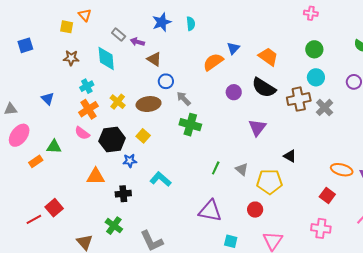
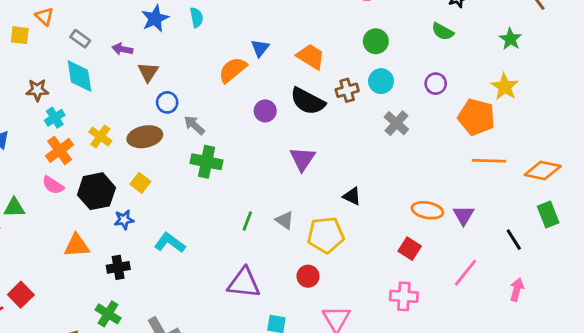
gray rectangle: (119, 35) -> (80, 39), moved
brown star: (71, 58) -> (37, 90), moved
brown triangle: (154, 59) -> (148, 72), turned 35
brown cross: (299, 99) -> (347, 90), moved, size x0.7

